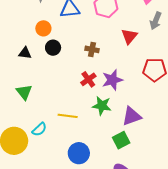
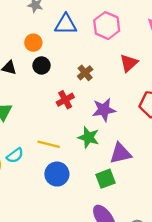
brown cross: (92, 49) -> (85, 73), turned 32
red cross: (88, 79) -> (65, 100), moved
blue circle: (79, 153) -> (57, 174), moved

